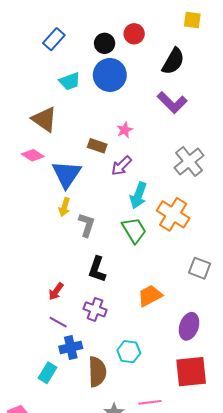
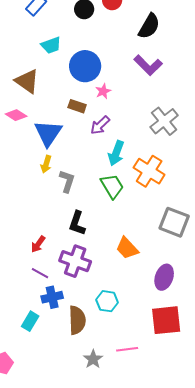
blue circle: (110, 75) -> (85, 66), moved
gray square: (200, 268) -> (174, 222), size x1.4
orange trapezoid: (150, 296) -> (127, 248), turned -105
purple cross: (95, 309) -> (75, 261), size x1.4

